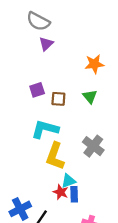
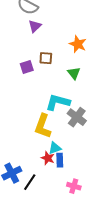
orange star: (94, 64) -> (78, 44), turned 30
brown square: (58, 99) -> (46, 58), moved
cyan L-shape: (45, 129) -> (58, 102), moved

